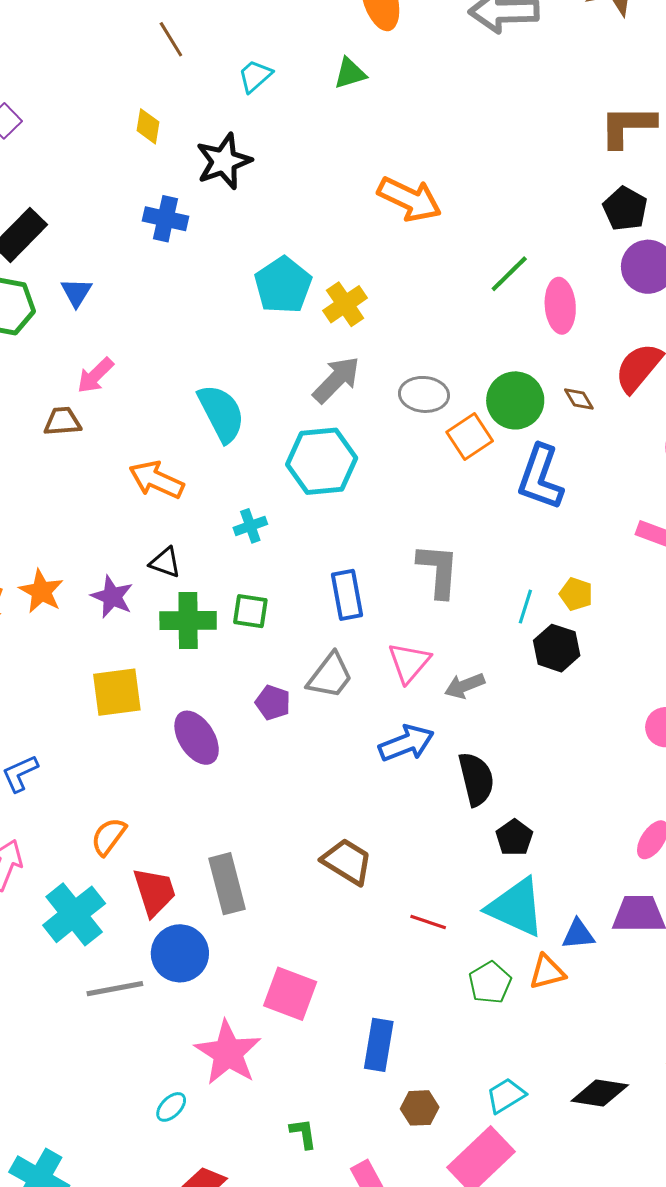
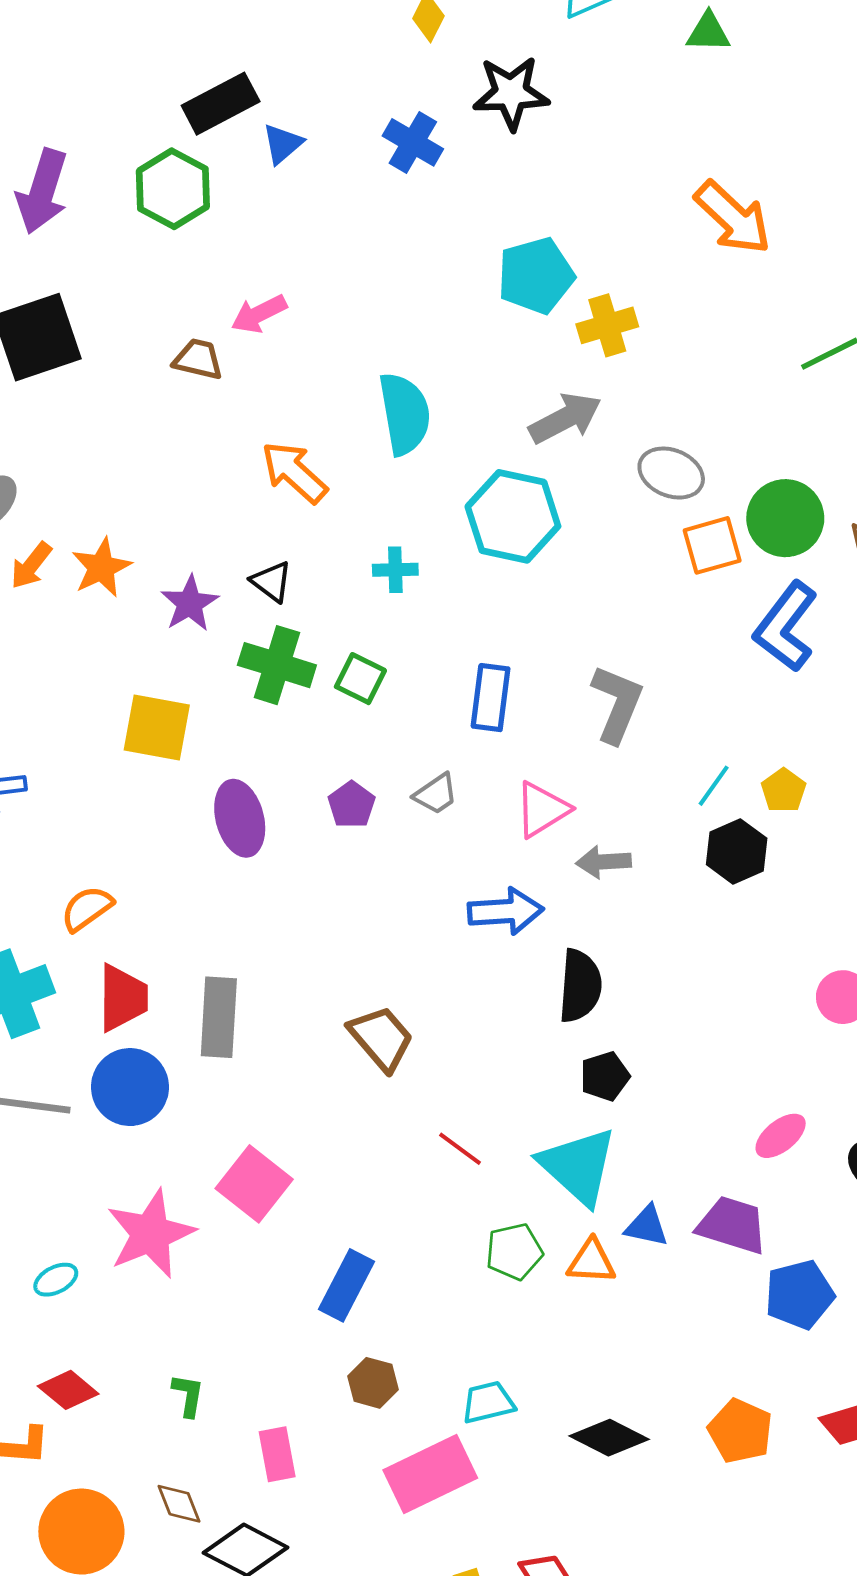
blue triangle: (76, 292) -> (283, 144), moved
gray trapezoid: (330, 676) -> (436, 794), size x0.7
green L-shape: (303, 1133) -> (188, 1395), moved

